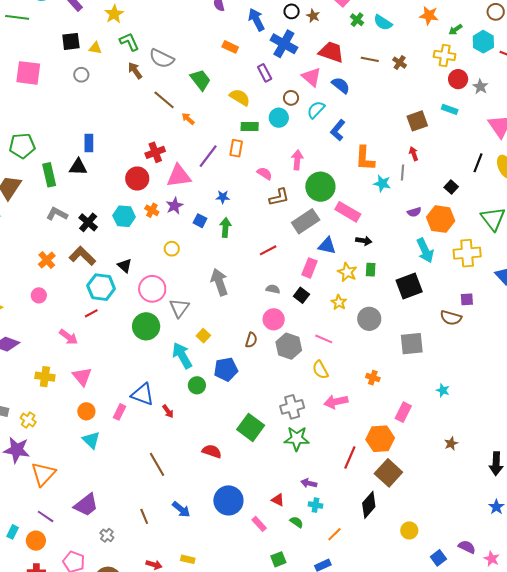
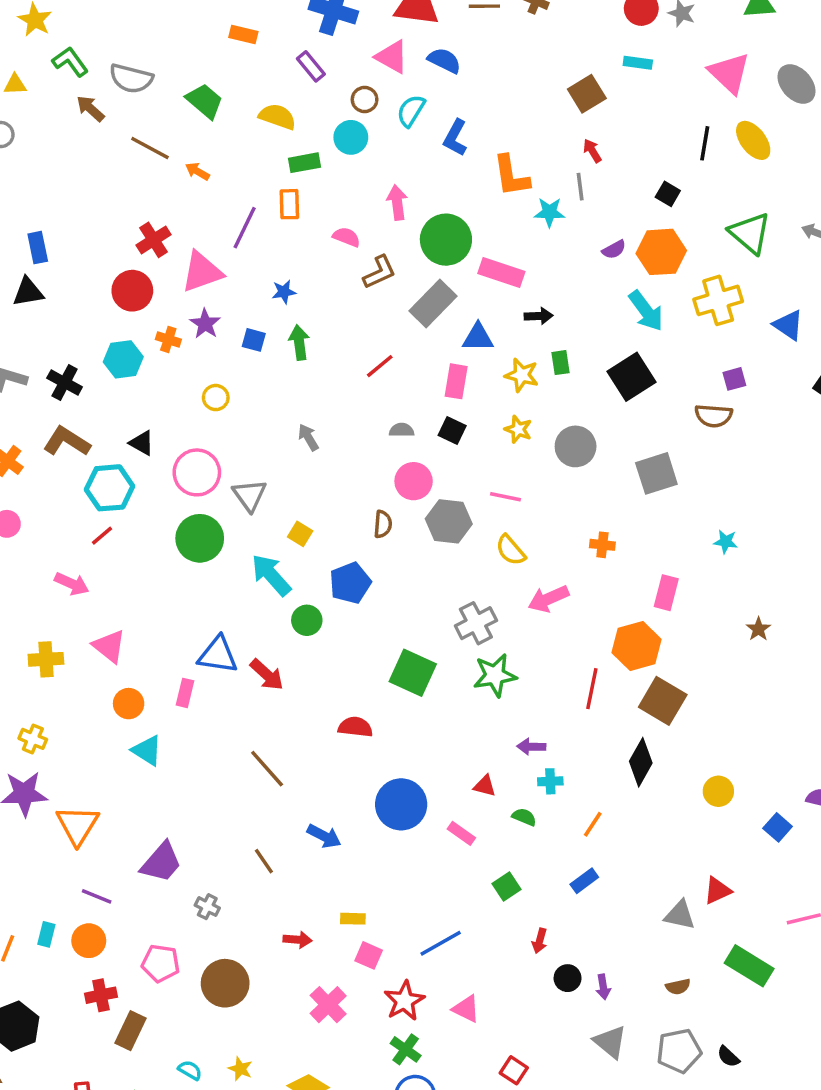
gray arrow: (219, 282) -> (308, 437), size x0.6
red arrow: (168, 411) -> (267, 675), size x1.5

